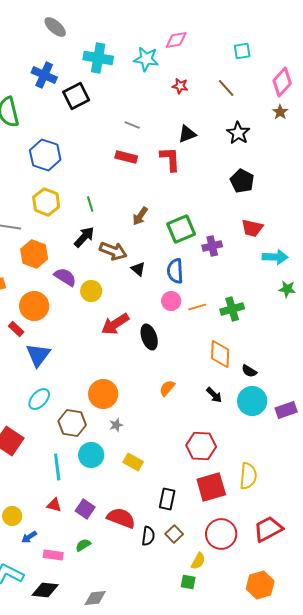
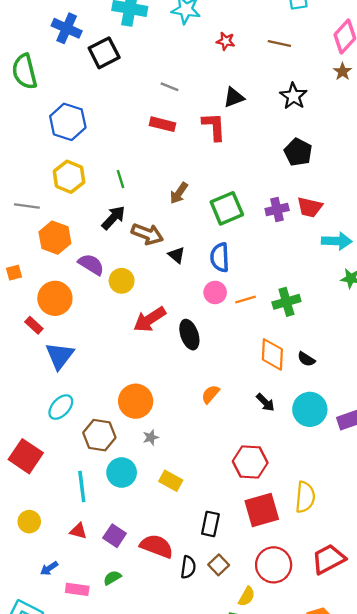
brown line: (226, 88) -> (279, 43), turned -36
purple cross: (212, 246) -> (277, 209), moved
black semicircle: (249, 371) -> (306, 359), moved
yellow circle: (12, 516) -> (29, 522), moved

